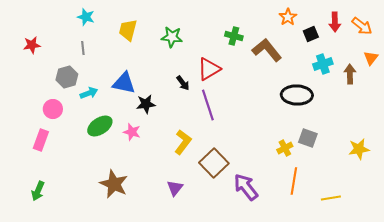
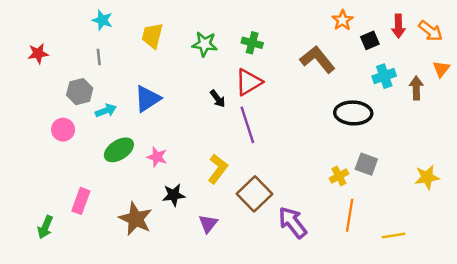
green cross: (234, 36) -> (252, 43), moved
blue triangle: (124, 83) -> (147, 99), turned -45
black star: (146, 104) -> (174, 195), moved
pink rectangle: (41, 140) -> (81, 201), moved

